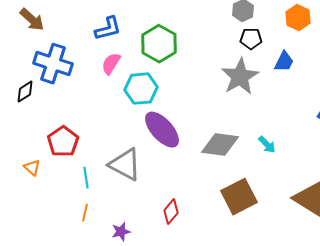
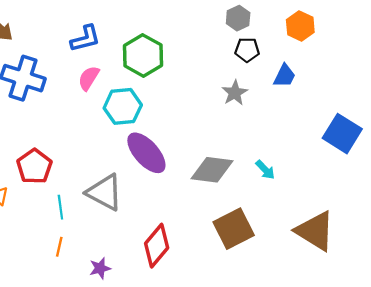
gray star: (240, 77) -> (235, 93), size x0.6
red diamond: (171, 212) -> (157, 246), size x1.5

